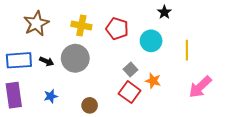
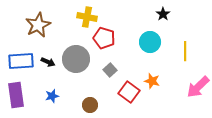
yellow cross: (81, 25) -> (87, 17), moved
red pentagon: (117, 29) -> (104, 38), moved
gray square: (131, 70) -> (110, 70), moved

